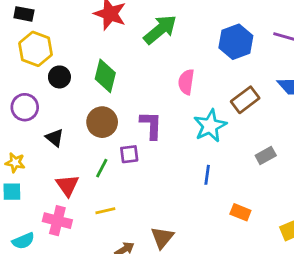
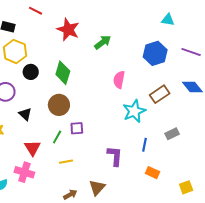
green arrow: (160, 30) -> (103, 42), size x0.7
purple L-shape: (151, 125) -> (115, 156), moved
blue line: (207, 175) -> (144, 145), moved
yellow line: (105, 211) -> (66, 162), moved

